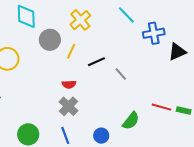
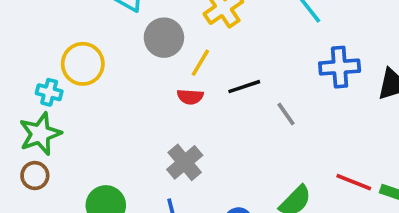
blue cross: (154, 33) -> (340, 67), moved
red semicircle: (69, 84) -> (190, 97), moved

